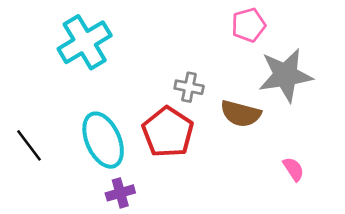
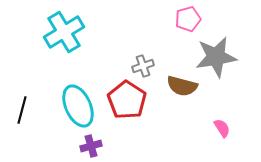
gray cross: (189, 87) -> (143, 66), turned -30
black line: (29, 145) -> (22, 110), turned 52

